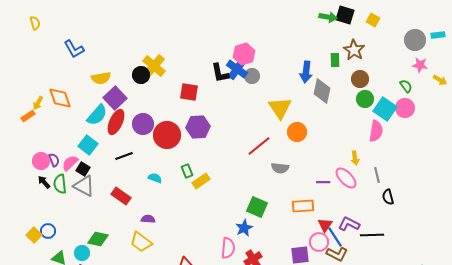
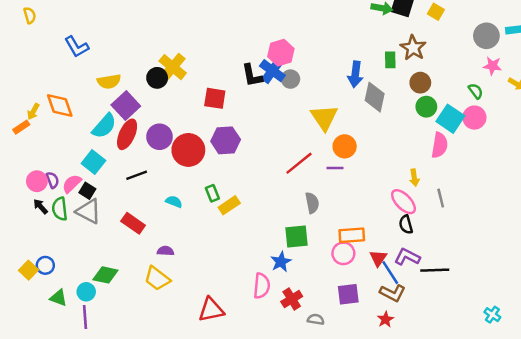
gray semicircle: (280, 168) -> (312, 203), moved, turned -108
purple line: (323, 182) -> (335, 168), moved
black semicircle: (388, 197) -> (406, 224), moved
green square: (257, 207) -> (297, 237), turned -30
pink circle: (319, 242) -> (343, 253), moved

